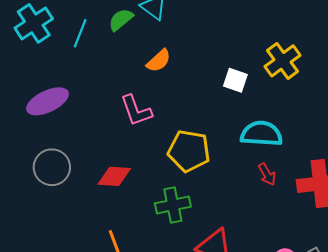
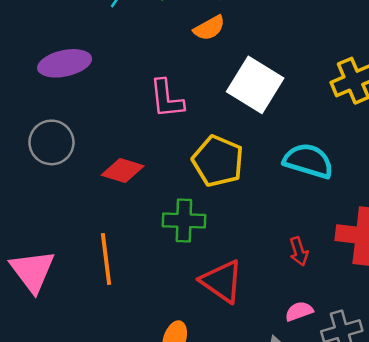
orange semicircle: (159, 61) -> (209, 28), moved
white square: (235, 80) -> (255, 85), moved, size x1.8
red arrow: (267, 174) -> (299, 251), moved

